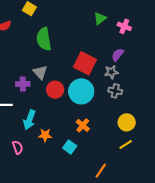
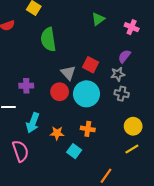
green triangle: (100, 18) -> (98, 19), moved
red square: (85, 63) -> (91, 65), size x0.7
gray triangle: (40, 72) -> (68, 73), moved
orange cross: (83, 125) -> (88, 129), turned -32
orange star: (45, 135) -> (57, 133), moved
pink semicircle: (18, 147) -> (20, 151), size x1.5

